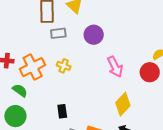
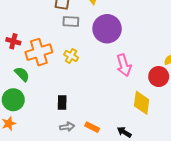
purple circle: (94, 35) -> (107, 29), size x1.4
yellow diamond: (123, 104) -> (142, 103), moved, turned -45

